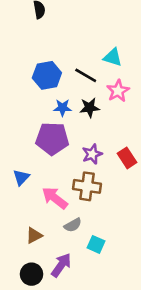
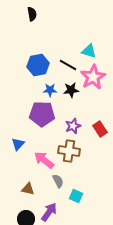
pink star: (118, 91) -> (93, 77), size x1.4
gray semicircle: (73, 225) -> (58, 181), turned -88
brown triangle: (34, 235) -> (28, 189), turned 40

